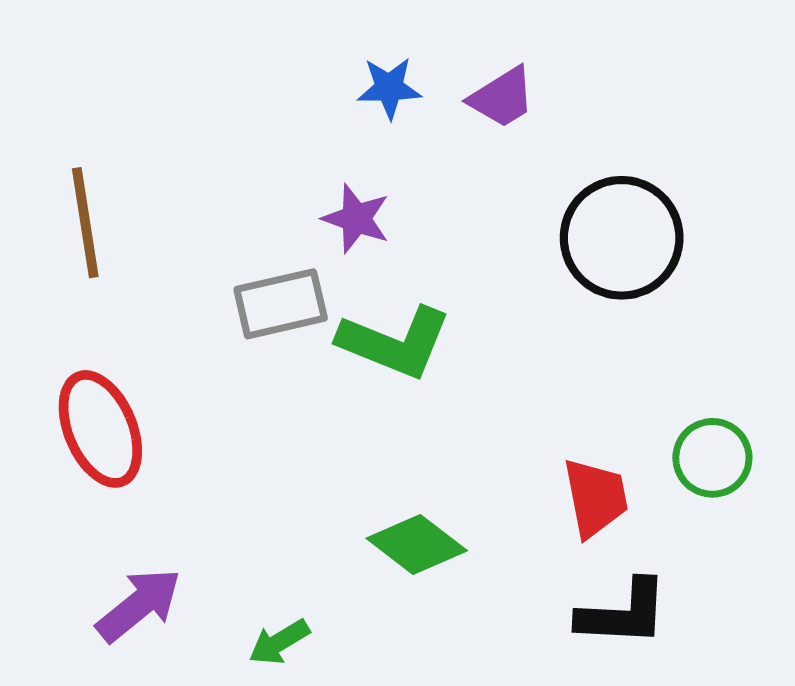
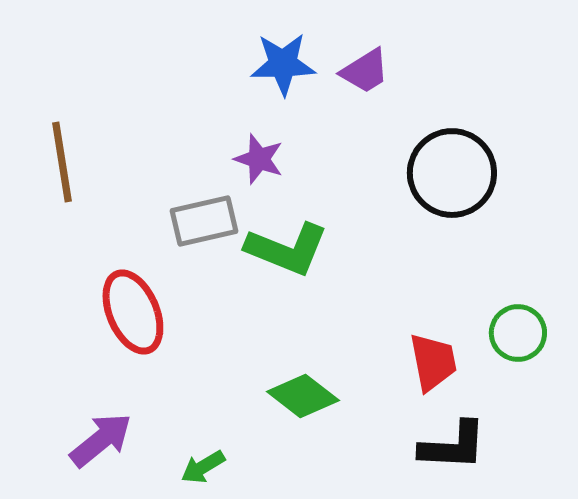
blue star: (389, 88) -> (283, 64), size x1.4
red ellipse: (100, 429) -> (133, 312), moved

